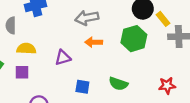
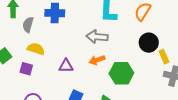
green hexagon: (134, 39) -> (121, 73), moved
orange arrow: (94, 42) -> (97, 60), turned -35

